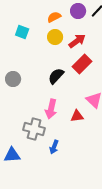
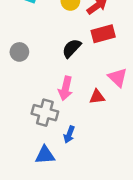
red rectangle: (82, 64) -> (103, 34), turned 30
blue triangle: (12, 155) -> (45, 155), moved

